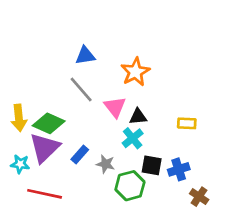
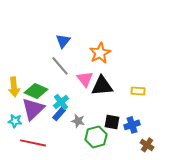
blue triangle: (85, 56) -> (63, 41), turned -42
black triangle: (138, 117) -> (102, 86), size x1.6
cyan cross: (133, 138) -> (61, 102), moved

